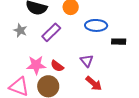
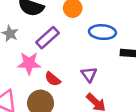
pink star: (36, 65) -> (29, 63), moved

